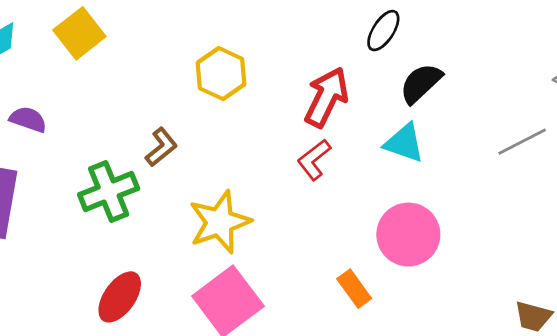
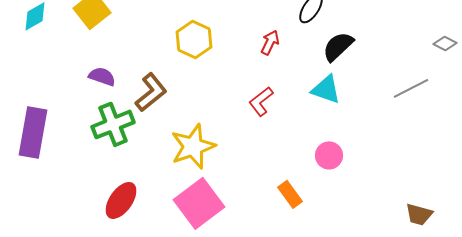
red arrow: (326, 97) -> (270, 42), moved, size x0.6
purple semicircle: (28, 119) -> (102, 76), moved
brown L-shape: (161, 147) -> (151, 92), size x1.4
pink circle: (408, 235) -> (329, 155), size x0.6

